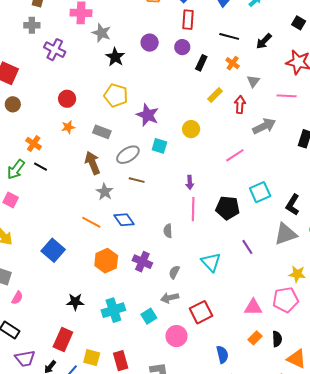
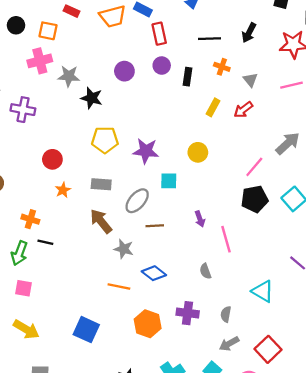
red arrow: (240, 105) -> (243, 110), turned -114
gray arrow: (264, 126) -> (288, 143), moved
purple arrow: (190, 182) -> (200, 219), moved
black pentagon: (228, 208) -> (255, 199), moved

